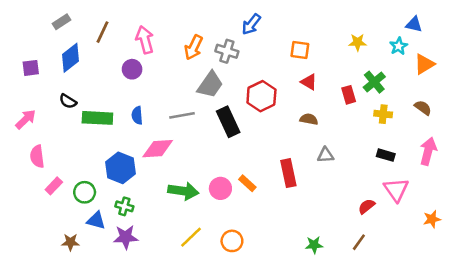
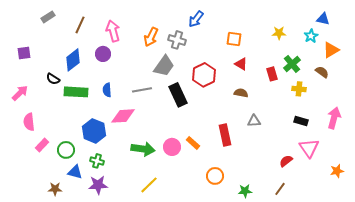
blue diamond: (70, 58) -> (73, 60), moved
brown semicircle: (423, 108) -> (322, 72), moved
orange circle: (232, 241) -> (215, 176), moved

